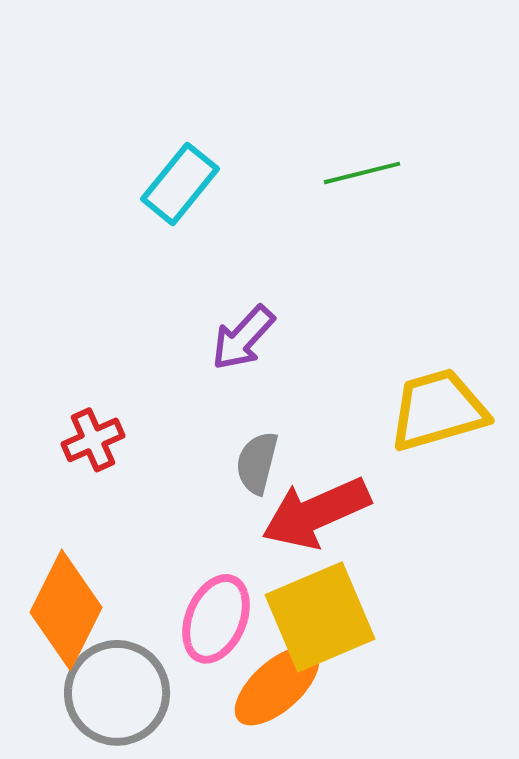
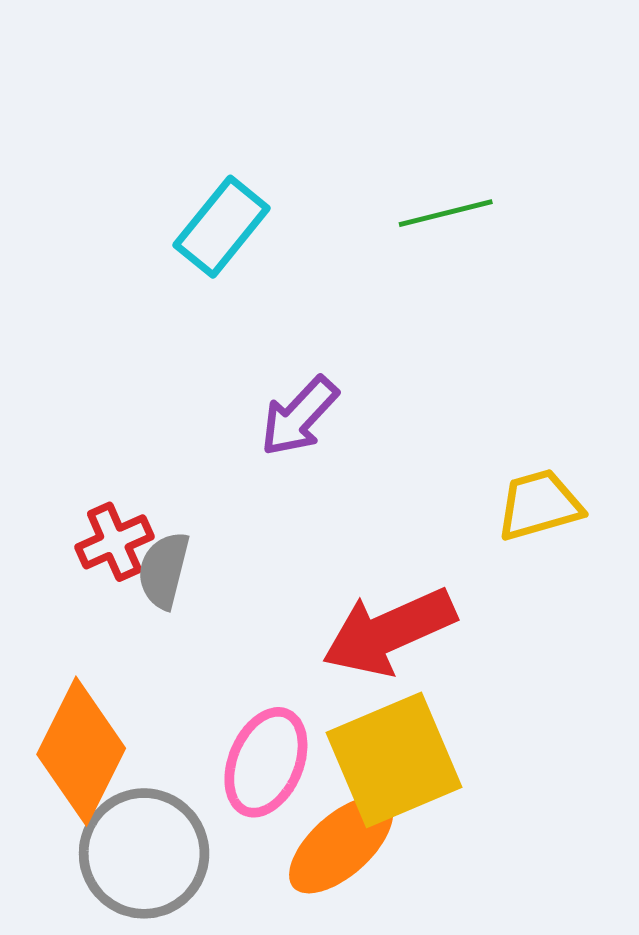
yellow trapezoid: (438, 410) -> (539, 505), size x0.7
gray semicircle: (257, 463) -> (164, 570), moved

